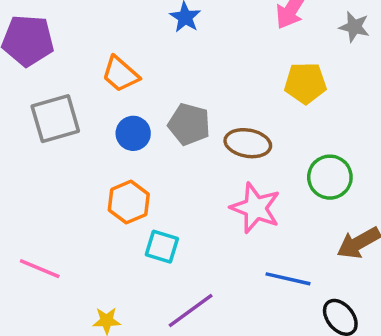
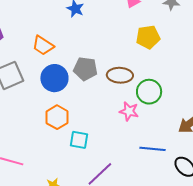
blue circle: (133, 133) -> (54, 78), size x1.4
green circle: (330, 177) -> (149, 92), moved
pink star: (255, 208) -> (129, 111), size x0.7

